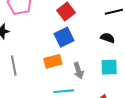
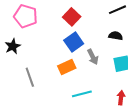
gray arrow: (78, 71) -> (93, 57), moved

